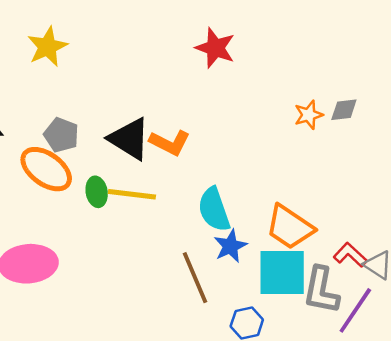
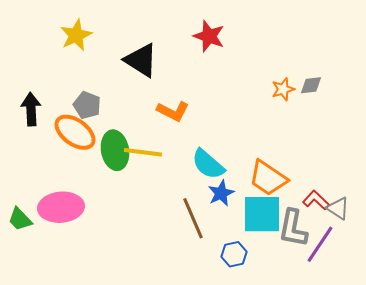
black triangle: (129, 139) -> (141, 60), moved
green ellipse: (97, 192) -> (115, 150), size x1.6
cyan semicircle: (214, 209) -> (208, 164), turned -30

